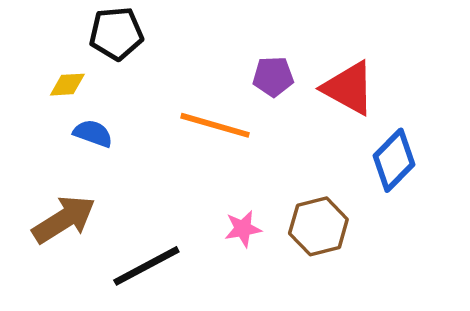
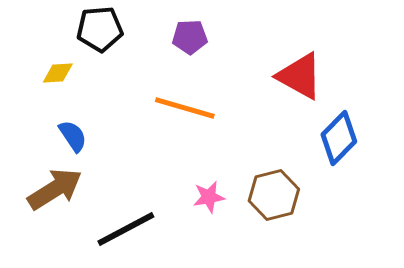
purple pentagon: (273, 76) -> (190, 37), moved
blue semicircle: (93, 133) -> (73, 136), moved, turned 36

